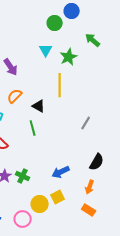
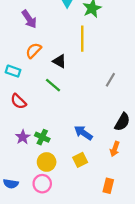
green line: (33, 128) -> (53, 85), turned -35
blue arrow: (61, 172) -> (83, 133), turned 60
yellow circle: (40, 204) -> (47, 162), moved
orange rectangle: (89, 210) -> (108, 186), moved, turned 72

